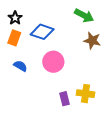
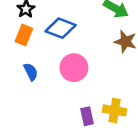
blue semicircle: (20, 66) -> (31, 72), turned 32

